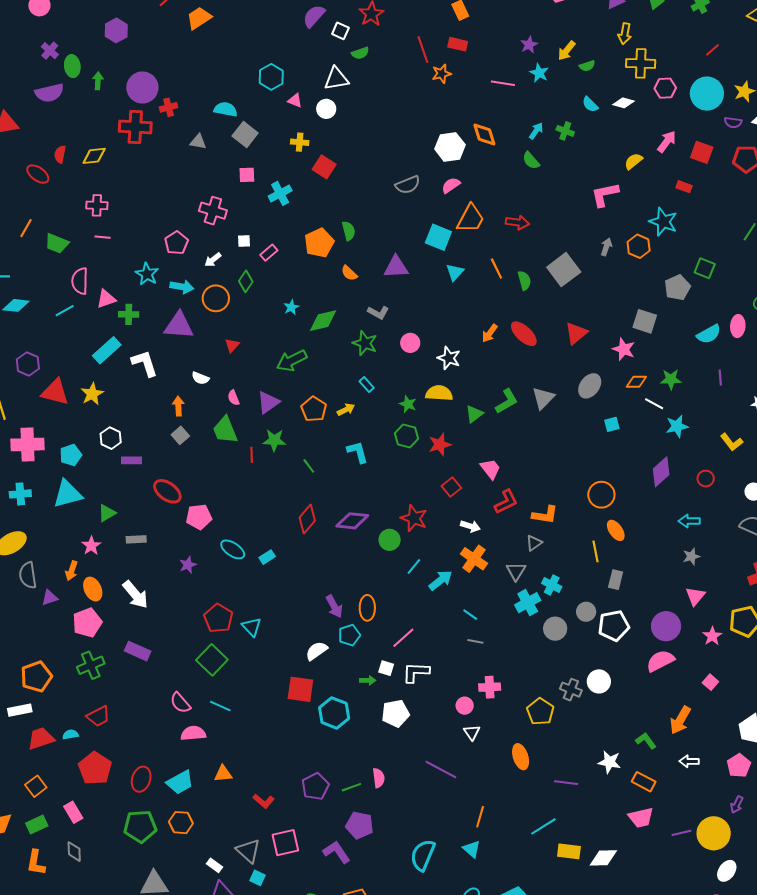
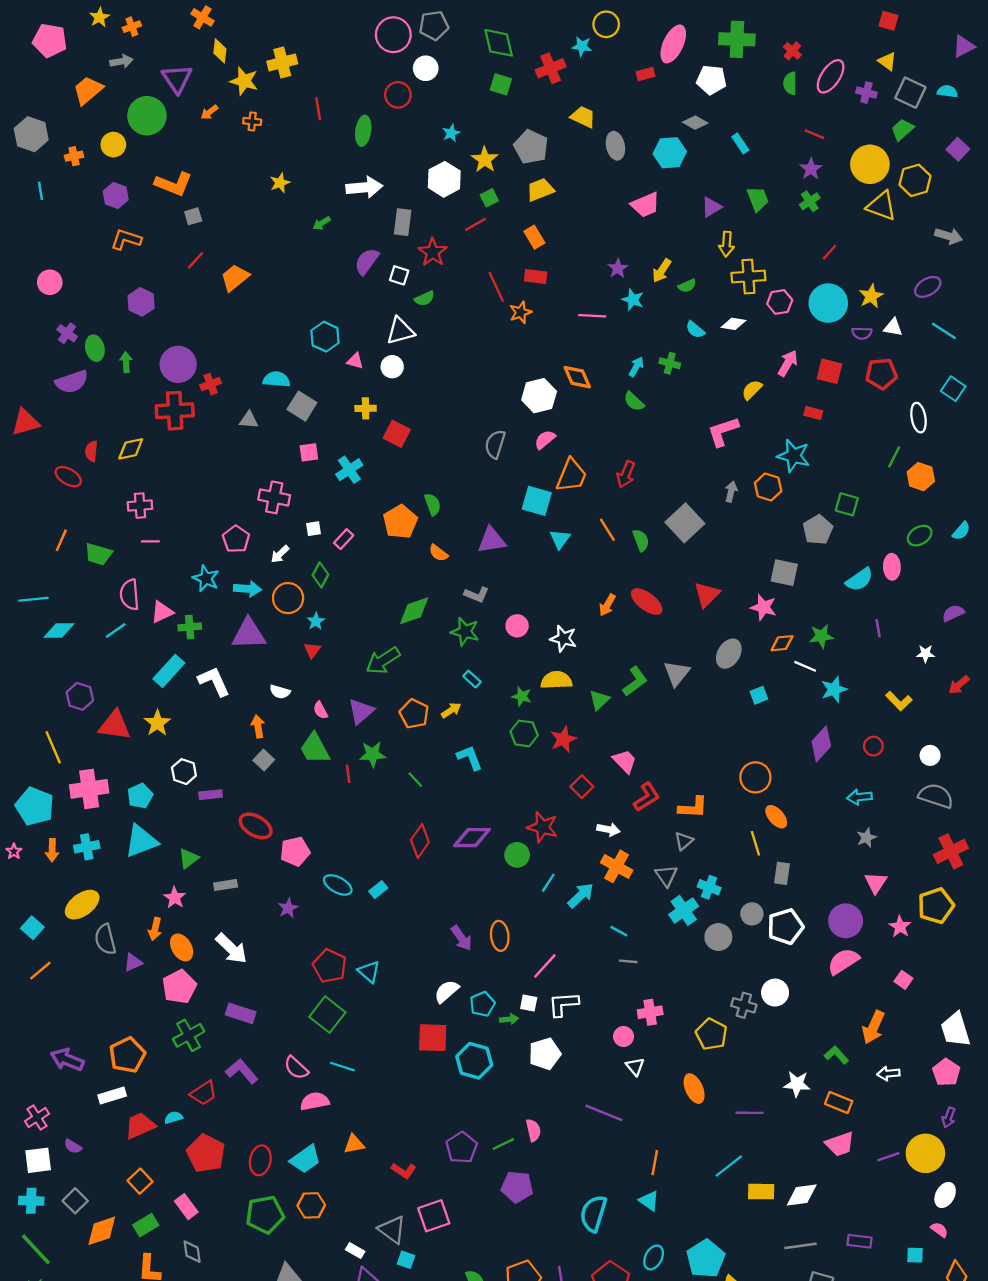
gray semicircle: (408, 185) -> (495, 444), turned 135
red arrow: (517, 222) -> (626, 474), turned 110
cyan star: (291, 307) -> (316, 621), moved
cyan pentagon: (349, 635) -> (482, 1004), moved
purple L-shape: (337, 852) -> (242, 1071), moved

